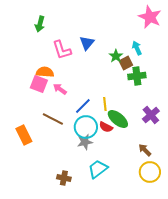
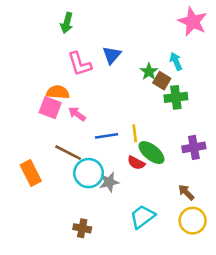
green arrow: (40, 24) -> (67, 23), moved
brown square: (126, 63) -> (162, 81), turned -32
blue line: (83, 106) -> (107, 136), turned 36
purple cross: (151, 115) -> (194, 147), turned 30
cyan circle: (86, 127) -> (89, 173), moved
cyan trapezoid: (98, 169) -> (143, 217), moved

